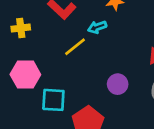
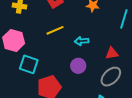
cyan arrow: (97, 27) -> (81, 41), moved

